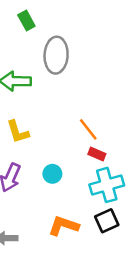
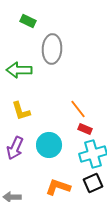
green rectangle: (26, 21) -> (28, 21), turned -35
cyan circle: (52, 174) -> (49, 145), size x1.6

